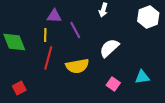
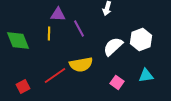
white hexagon: (148, 17) -> (141, 39), moved
red line: (48, 58) -> (55, 75), moved, turned 40

